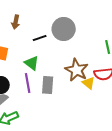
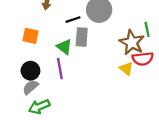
brown star: (77, 70) -> (132, 42), moved
gray rectangle: (48, 85) -> (82, 37), moved

